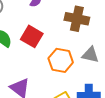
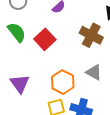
orange hexagon: (61, 60) -> (63, 82), moved

